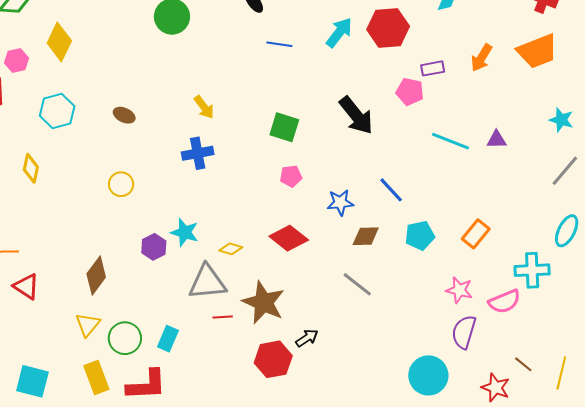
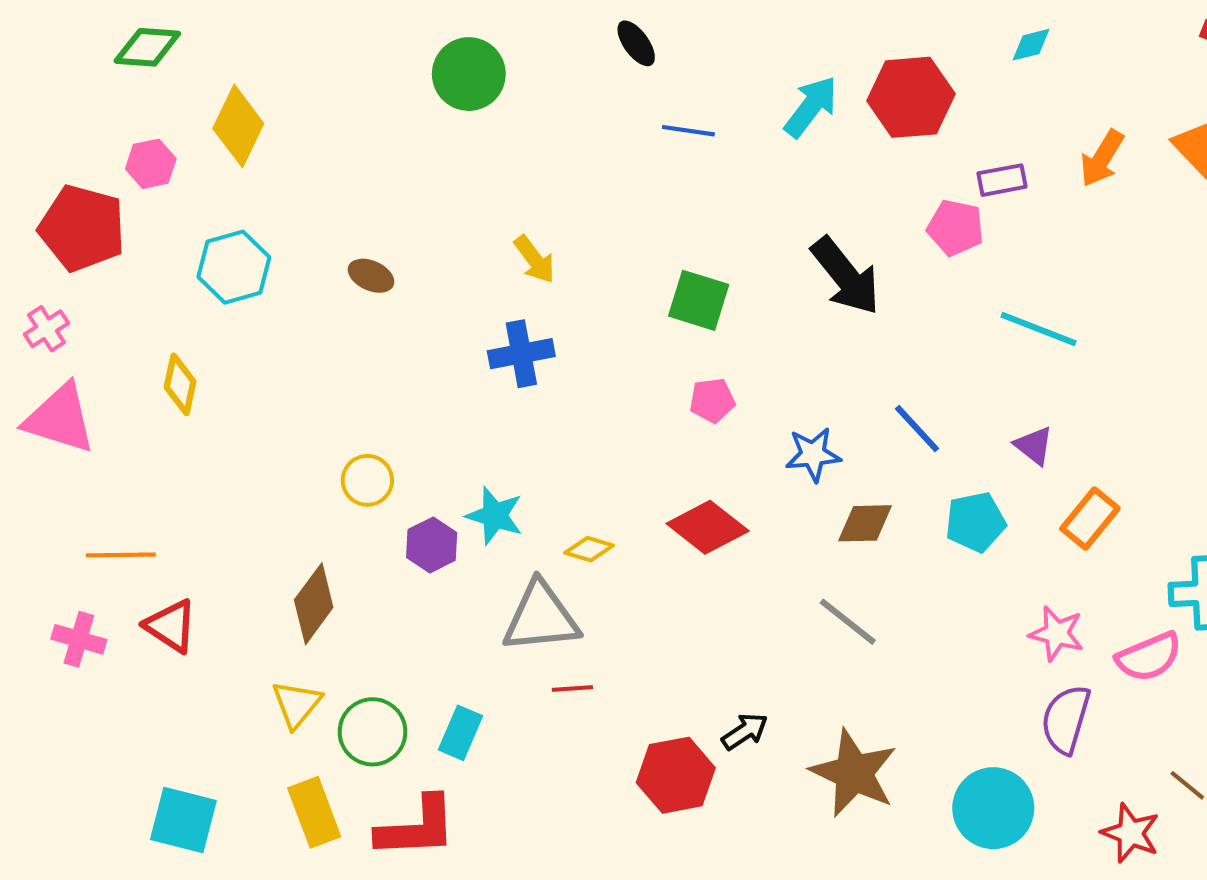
purple triangle: (497, 140) -> (1034, 446), moved, turned 40
yellow circle: (121, 184) -> (367, 480), moved
brown star: (263, 302) -> (854, 773), moved

